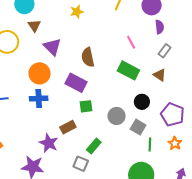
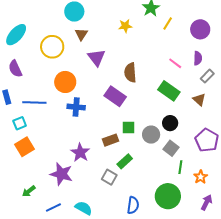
purple semicircle: (160, 27) -> (198, 58), moved
pink line: (131, 42) -> (175, 63), turned -32
orange circle: (40, 73) -> (65, 82), moved
black circle: (142, 102) -> (170, 123), moved
green square: (86, 106) -> (129, 128), moved
brown rectangle: (68, 127) -> (110, 140), moved
orange star: (175, 143) -> (201, 177), moved

